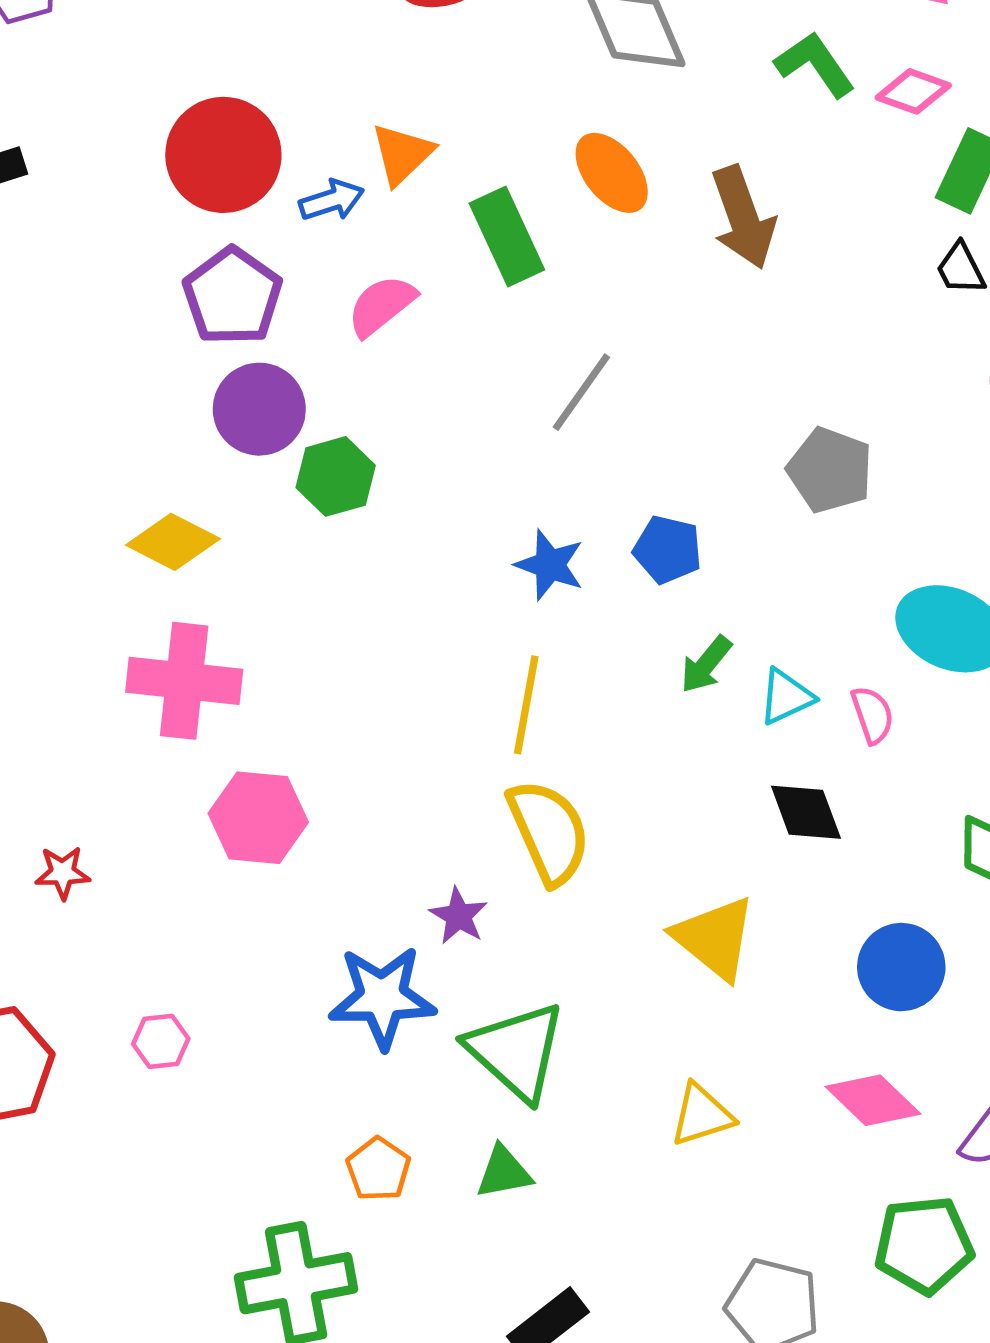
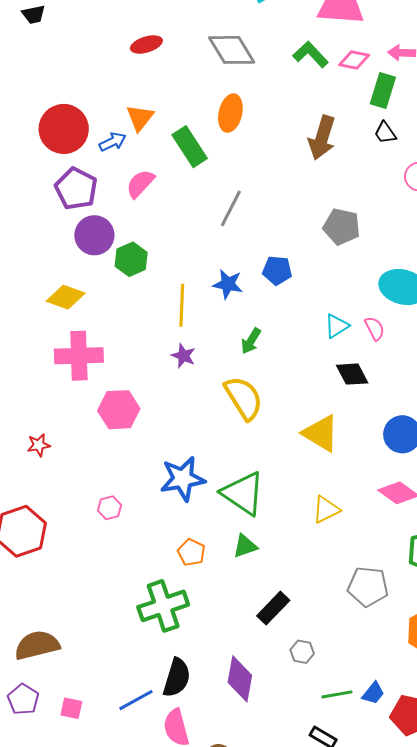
orange ellipse: (612, 173) -> (230, 113), turned 60
brown arrow: (743, 218) -> (322, 138), moved, turned 45
green arrow: (706, 664) -> (251, 341), moved
yellow line: (526, 705) -> (182, 305), moved
purple star: (459, 916) -> (183, 356), moved
pink hexagon: (161, 1041) -> (109, 508), moved

